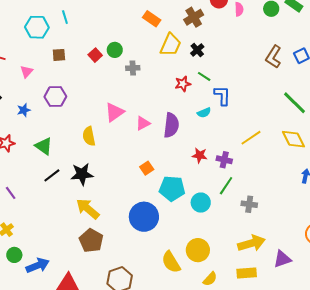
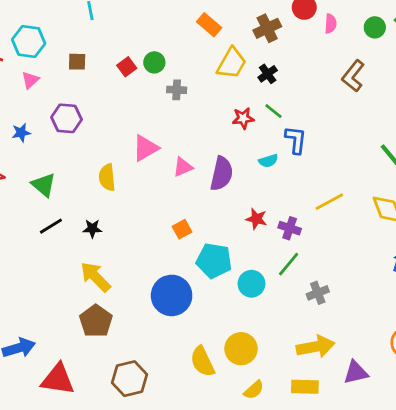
cyan hexagon: (37, 27) -> (29, 41), moved
brown L-shape: (273, 57) -> (353, 76), moved
black star: (82, 174) -> (92, 229), size x0.6
gray cross: (249, 204) -> (318, 293), turned -35

